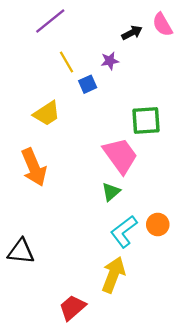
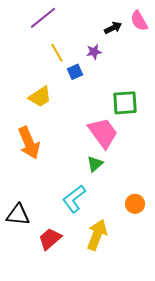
orange circle: (158, 225) -> (135, 204), moved
cyan L-shape: (124, 232) -> (74, 199), moved
red trapezoid: (72, 308) -> (50, 239), moved

